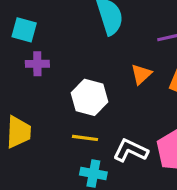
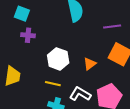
orange triangle: (141, 74) -> (90, 64), moved

